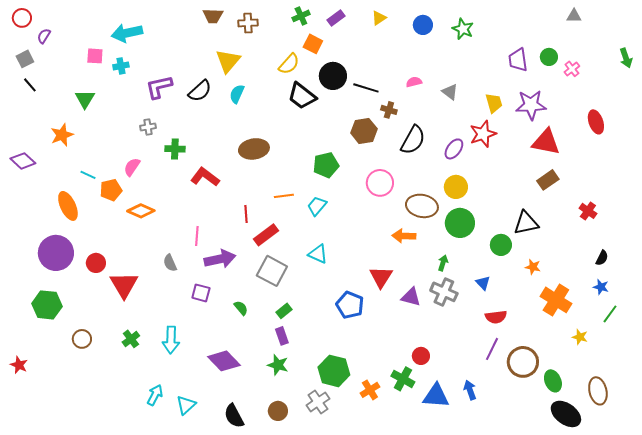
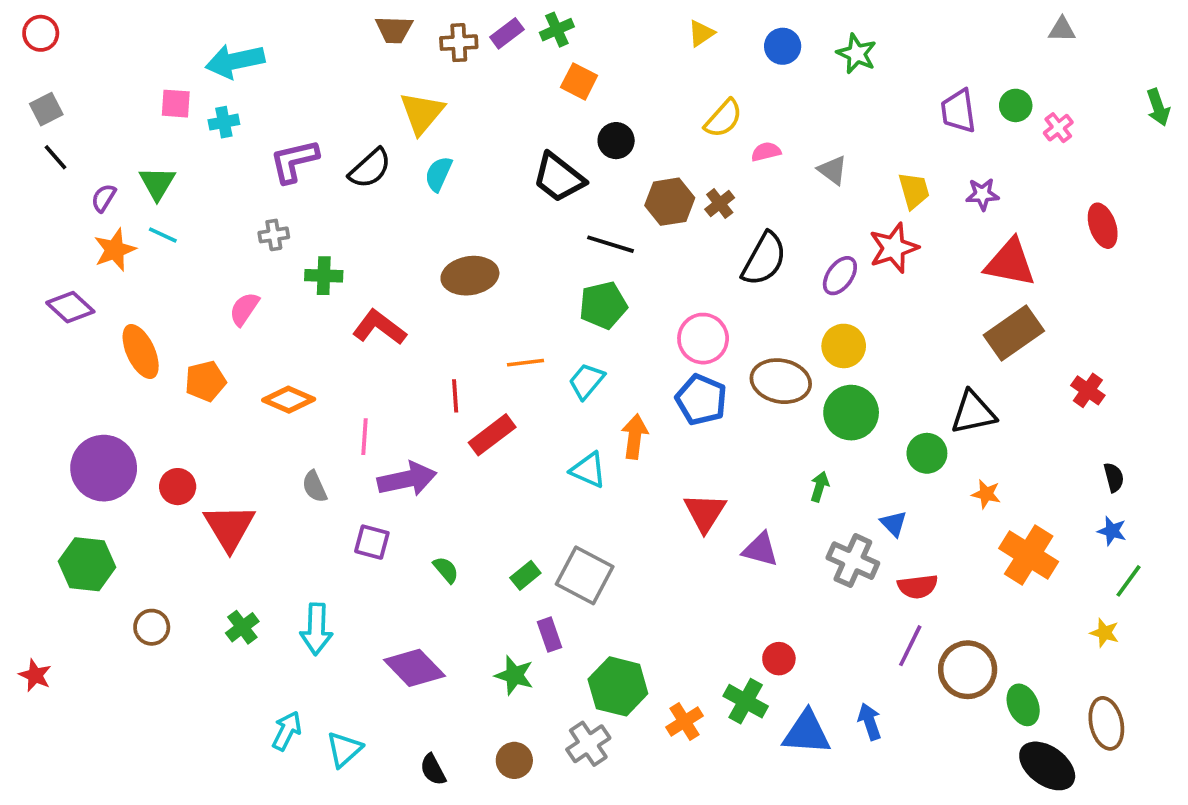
purple rectangle: (336, 18) -> (507, 33), moved
purple semicircle: (44, 36) -> (104, 198), moved
yellow semicircle: (289, 64) -> (723, 118), moved
black circle: (333, 76) -> (616, 141), size x0.7
black line: (366, 88) -> (611, 244), moved
purple star: (531, 105) -> (982, 194), size x0.6
brown cross: (389, 110) -> (720, 204), turned 35
brown hexagon: (364, 131) -> (670, 202), moved
purple diamond: (23, 161) -> (70, 307), moved
cyan line: (88, 175) -> (163, 235), moved
brown rectangle: (548, 180) -> (1014, 333), size x1.4
orange pentagon: (111, 190) -> (205, 381), moved
orange ellipse: (68, 206) -> (141, 352), moved
orange diamond: (141, 211) -> (289, 400), moved
orange arrow: (404, 236) -> (635, 437), moved, turned 95
black semicircle: (602, 258) -> (1114, 477), turned -42
gray square: (272, 271) -> (585, 575), moved
gray cross: (444, 292) -> (853, 561), moved
blue pentagon: (350, 305) -> (701, 400), moved
purple rectangle: (282, 336) -> (549, 635), moved
yellow star: (580, 337) -> (1105, 633), moved
black semicircle: (234, 416) -> (433, 770), size x0.7

